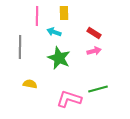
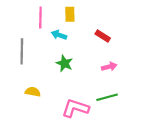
pink arrow: (94, 51) -> (109, 67), moved
green star: (59, 58) -> (64, 63), size x0.7

